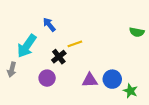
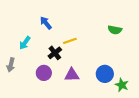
green semicircle: (137, 32) -> (115, 30), moved
cyan arrow: (27, 46) -> (25, 43), size x0.6
purple triangle: (90, 80) -> (72, 75), moved

